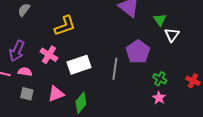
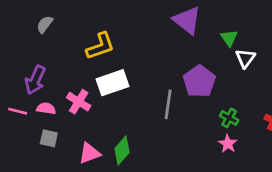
pink cross: (49, 55) -> (79, 102), moved
white rectangle: (79, 65) -> (113, 83), moved
pink triangle: (56, 94) -> (89, 153), moved

